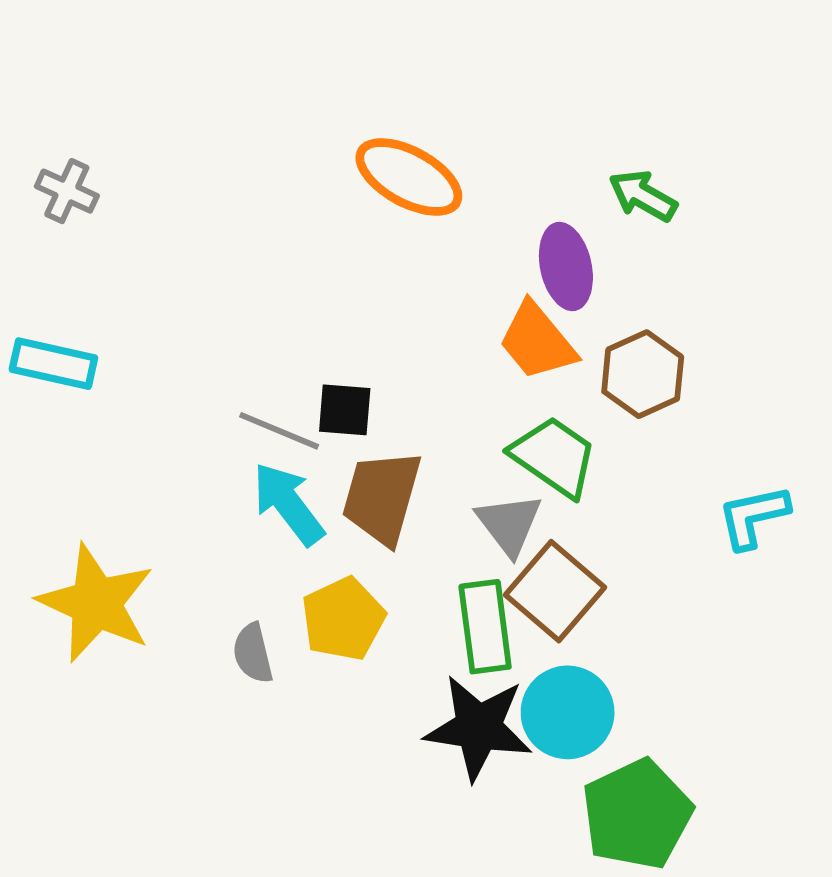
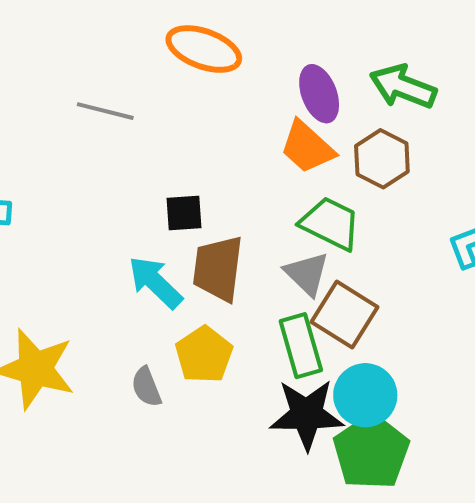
green arrow: (643, 196) -> (403, 87), moved, size x1.4
gray line: (279, 431) -> (105, 111), moved
green pentagon: (637, 814) -> (371, 452), moved

